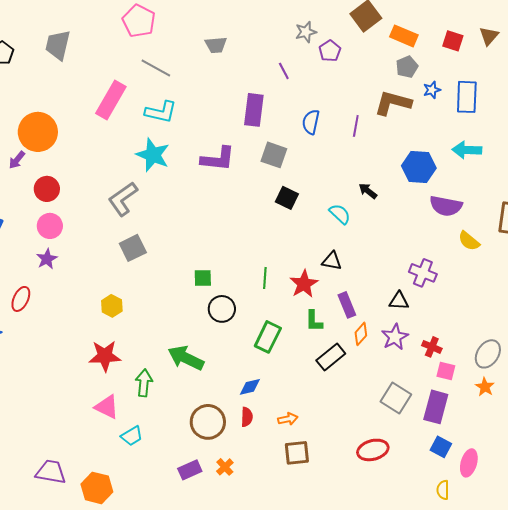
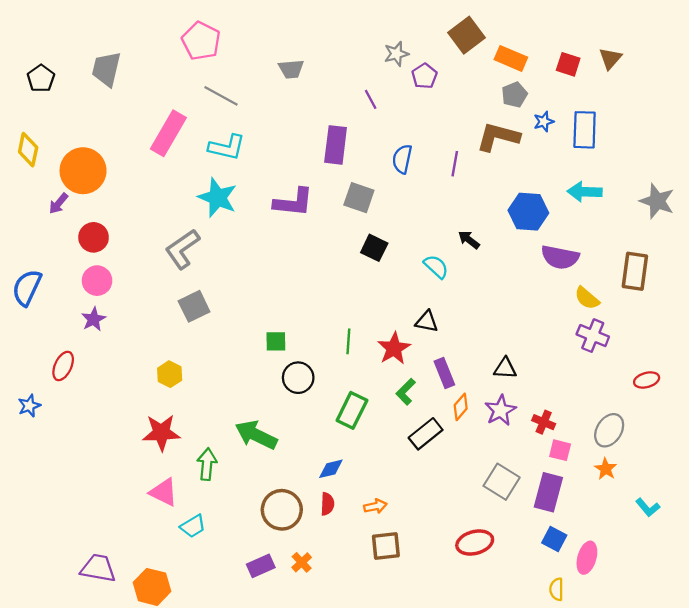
purple cross: (423, 273) -> (593, 336), moved
green L-shape: (314, 321) -> (406, 392), turned 45

